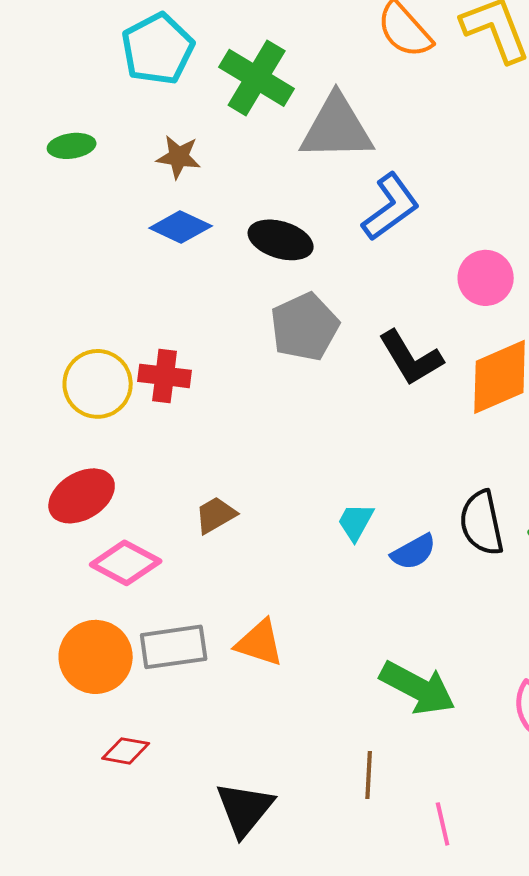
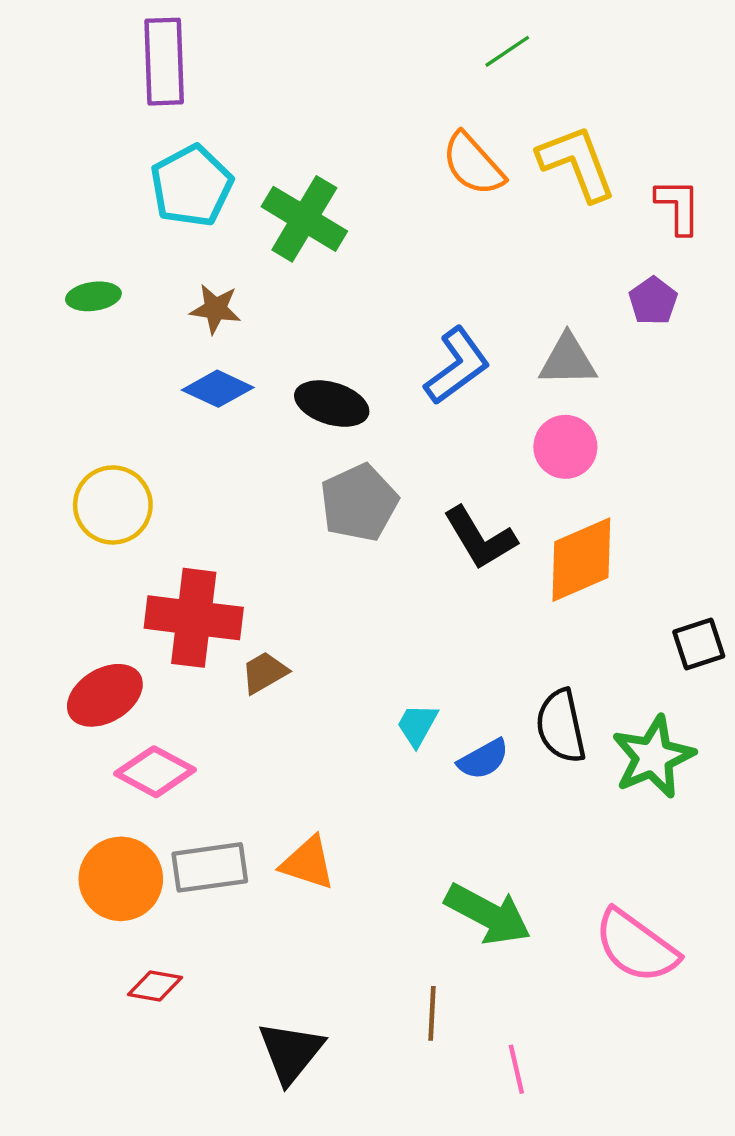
gray triangle: (337, 128) -> (568, 360), moved, size x0.7
red cross: (165, 376) -> (194, 618), moved, size x1.6
yellow circle: (98, 384) -> (113, 505), moved
brown trapezoid: (216, 515) -> (264, 673), moved

